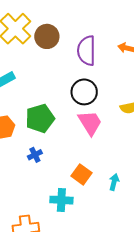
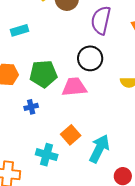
pink trapezoid: (90, 123) -> (74, 87), moved, turned -76
cyan arrow: (114, 182) -> (99, 149), size x1.8

